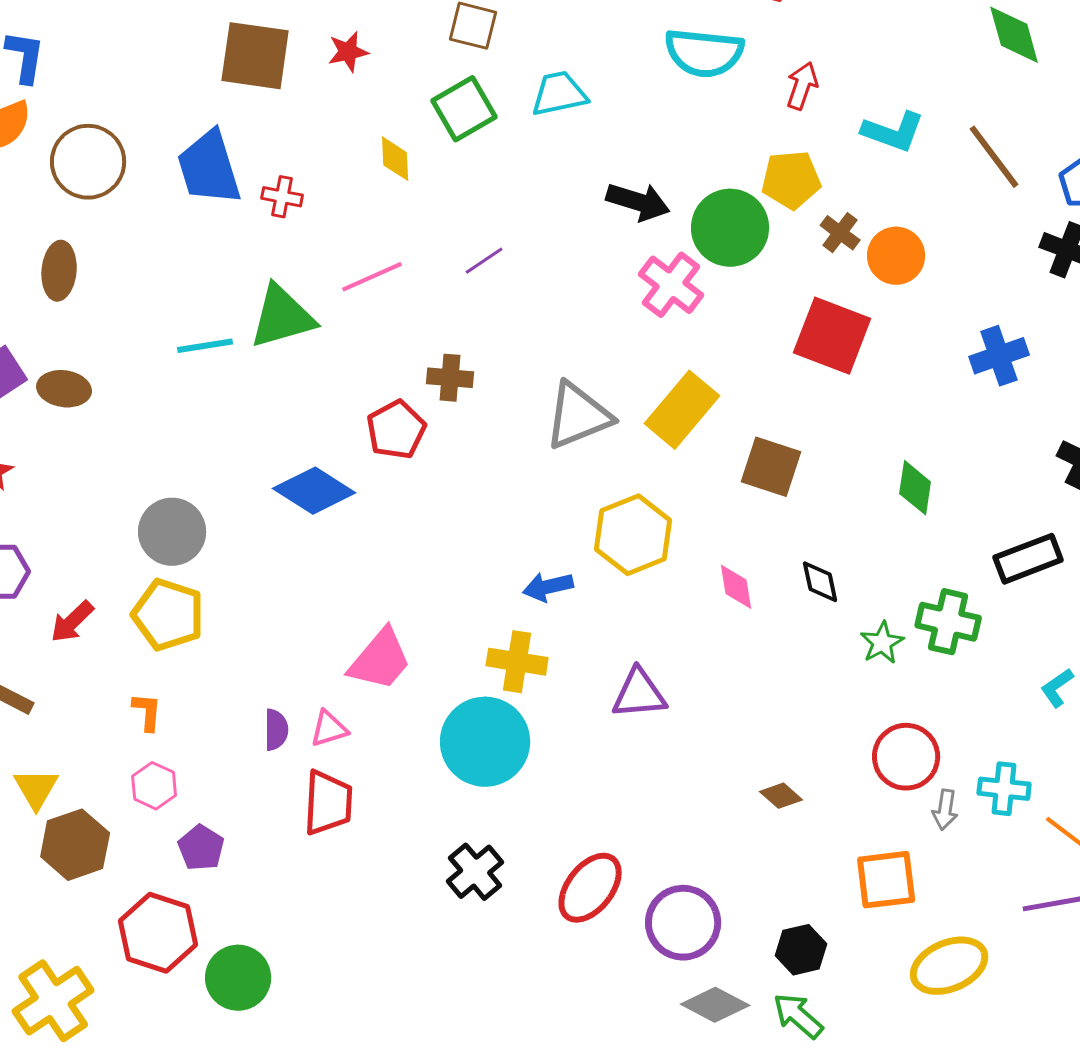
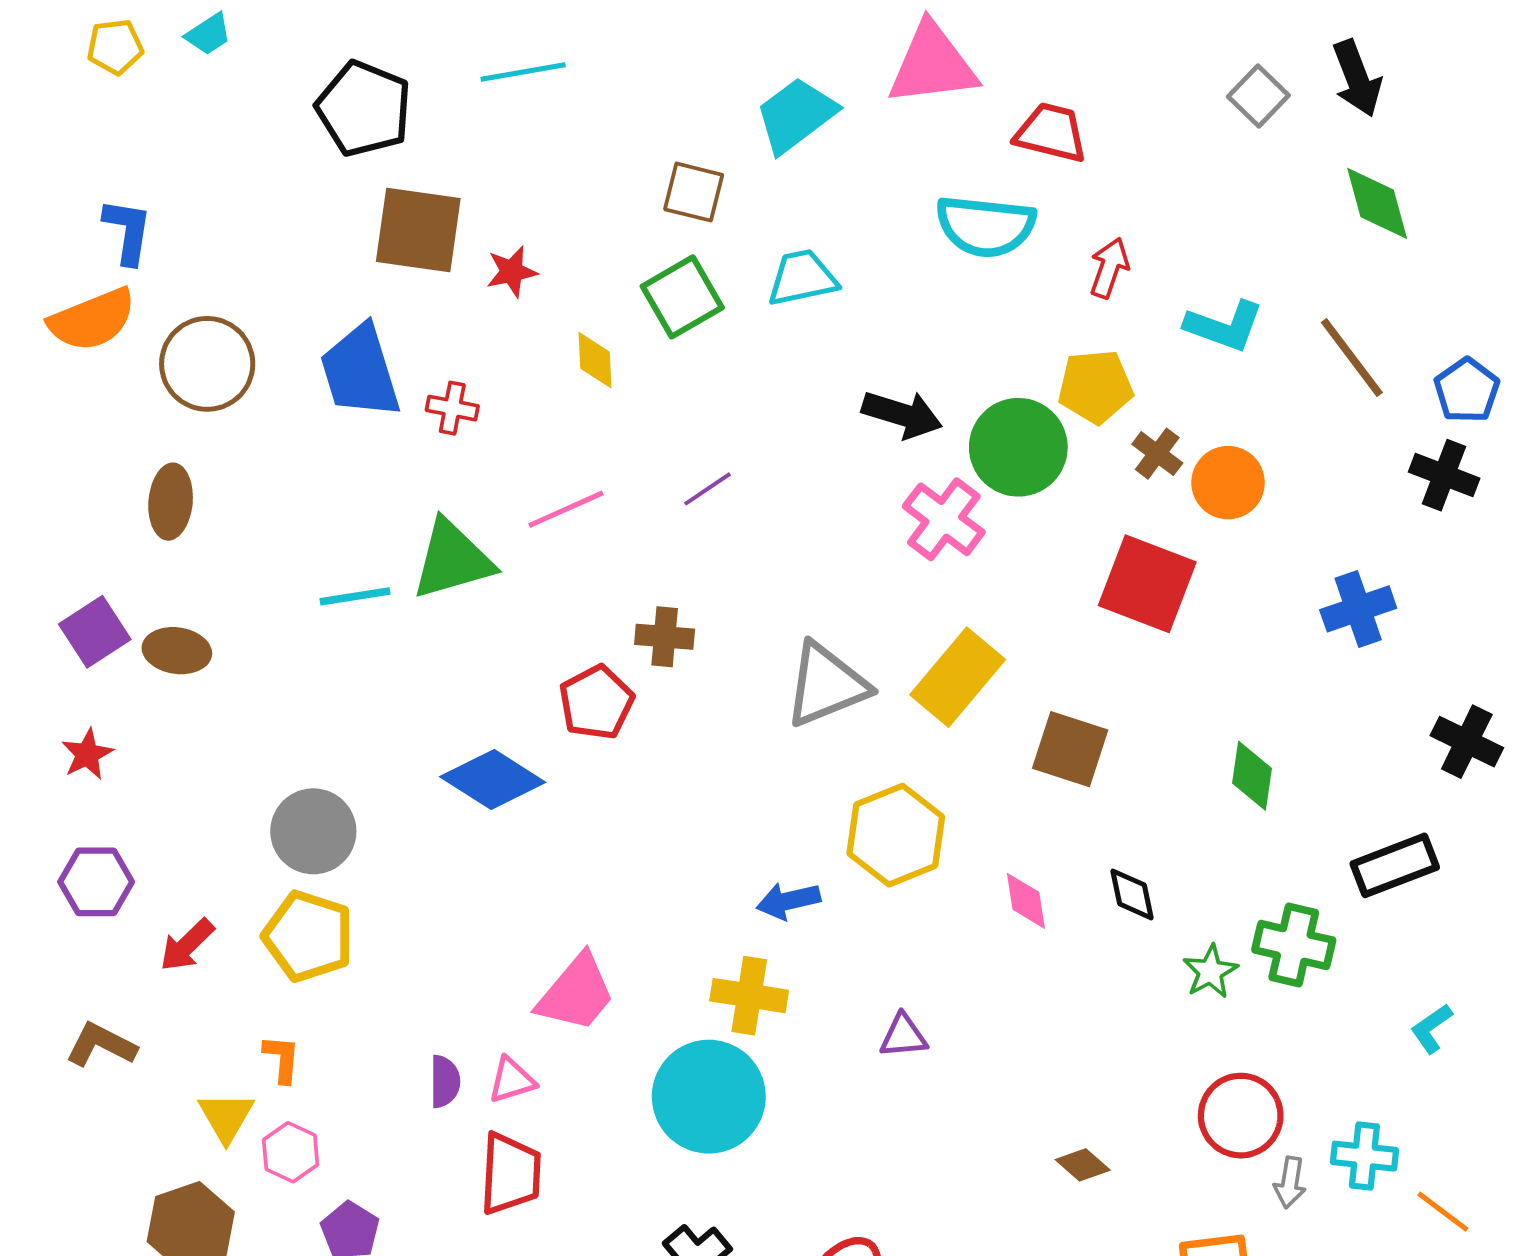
red star: (348, 52) -> (512, 272), moved
purple triangle: (639, 694) -> (903, 1036), size x0.7
yellow triangle: (36, 789) -> (226, 1117), moved

